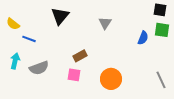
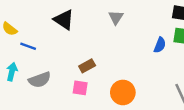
black triangle: (60, 16) -> (64, 20), turned -36
gray triangle: (105, 23) -> (116, 17), moved

